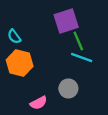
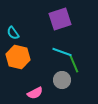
green line: (78, 41) -> (74, 64), moved
cyan line: (82, 58) -> (62, 52), moved

